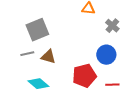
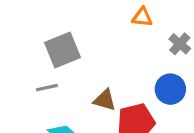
brown triangle: (48, 57) -> (105, 100), moved

